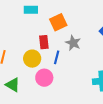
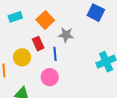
yellow circle: (32, 59) -> (22, 57), moved

